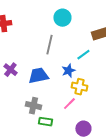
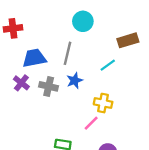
blue star: (68, 71) -> (75, 81), moved
blue trapezoid: (38, 76) -> (34, 58), moved
gray cross: (33, 106) -> (49, 86), moved

